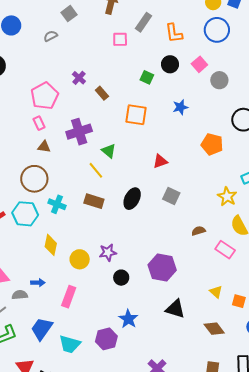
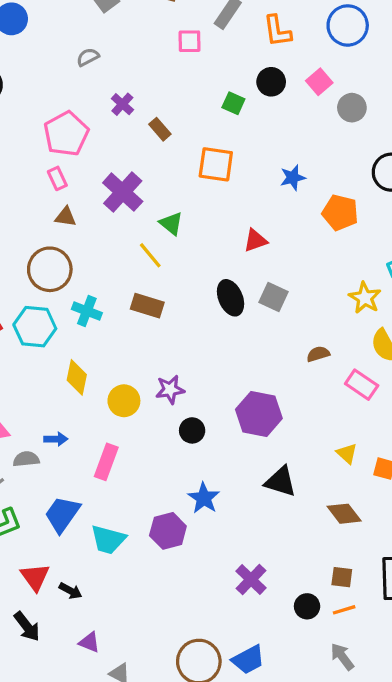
gray semicircle: (51, 36) -> (88, 57), moved
blue star: (180, 107) -> (293, 178), moved
purple cross: (79, 132) -> (123, 192), turned -30
black ellipse: (132, 199) -> (231, 298), moved, turned -50

